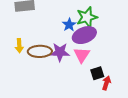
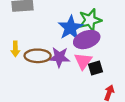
blue star: (69, 25) -> (70, 28), size x1.6
black square: (97, 73) -> (95, 68), moved

